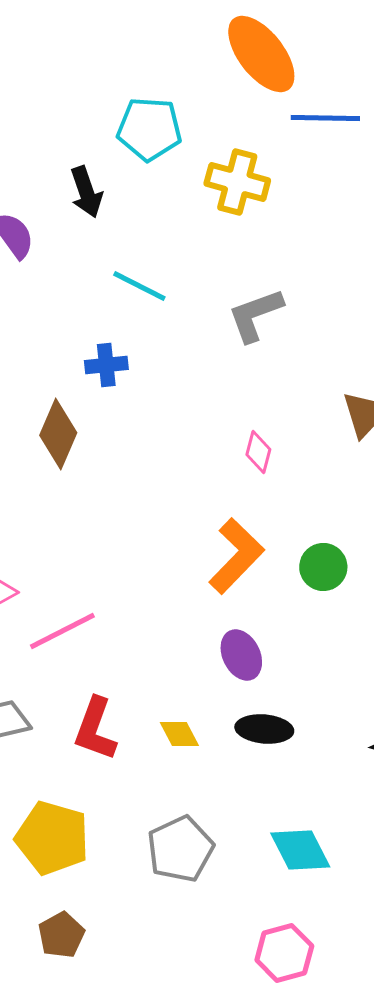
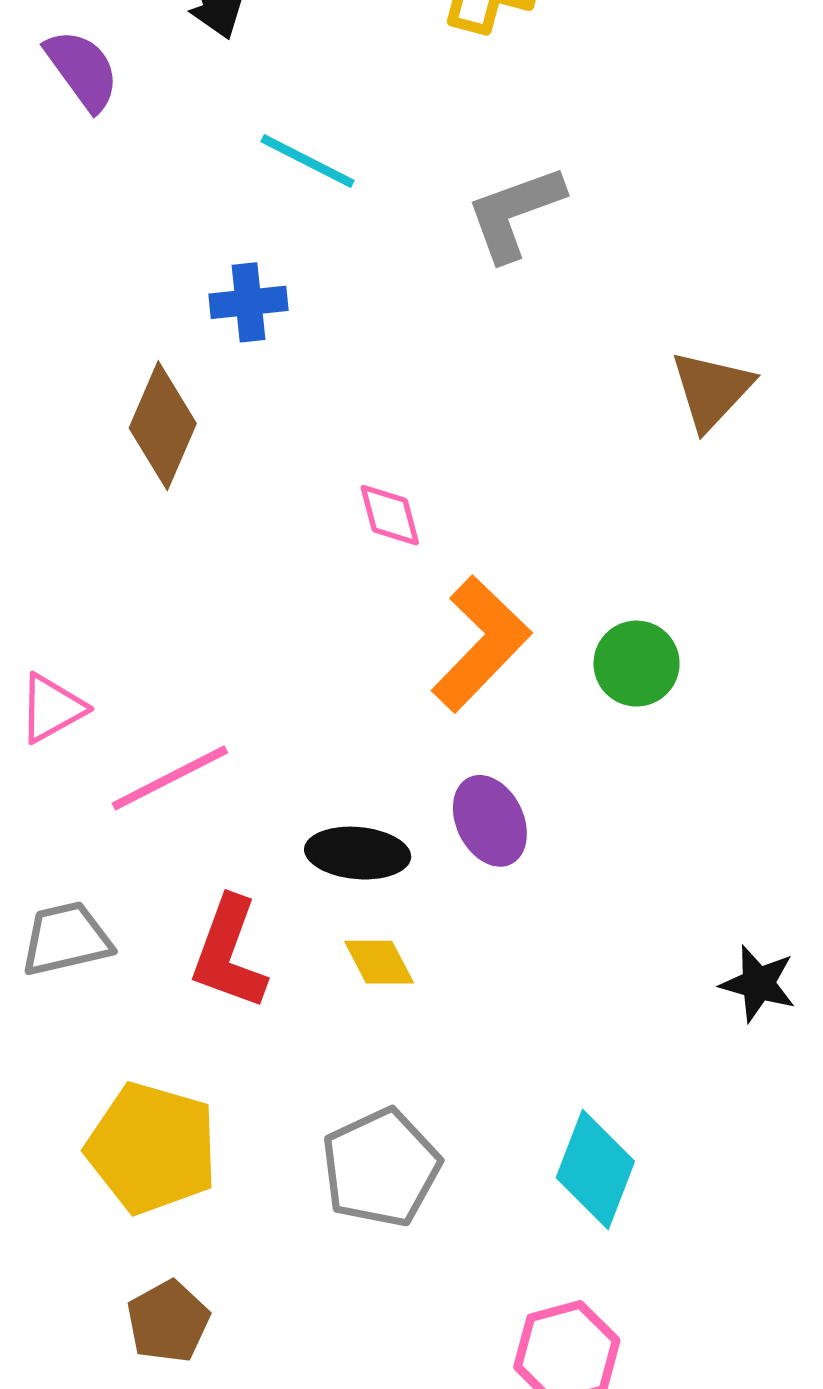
pink diamond: (258, 452) -> (390, 515), moved, turned -30
black ellipse: (264, 729) -> (358, 853), moved
cyan diamond: (300, 850) -> (595, 1170), turned 48

